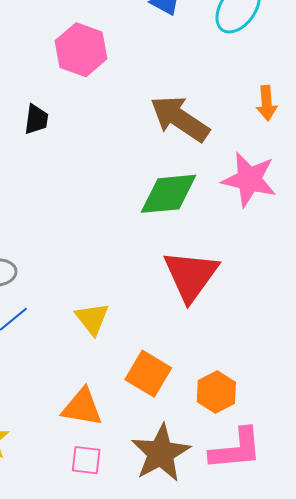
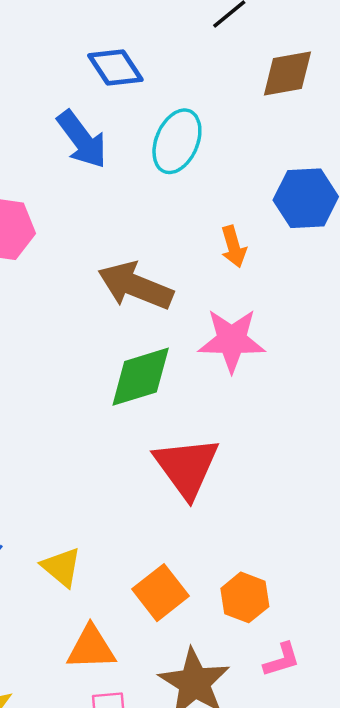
yellow triangle: (92, 319) -> (61, 567), moved
orange square: (148, 374) -> (160, 593), turned 33
pink L-shape: (236, 449) -> (282, 660), size x0.6

